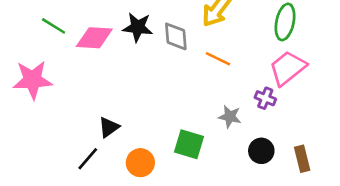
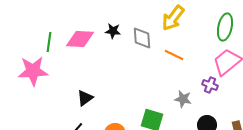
green line: (54, 26) -> (49, 42), moved, turned 66
black star: (138, 27) -> (113, 31), size x0.7
black triangle: (109, 127) -> (85, 98), moved

